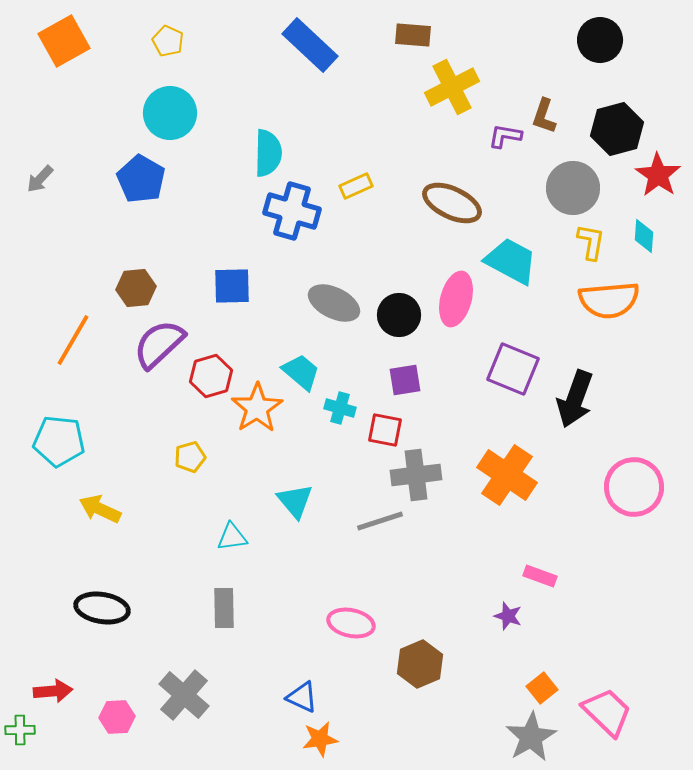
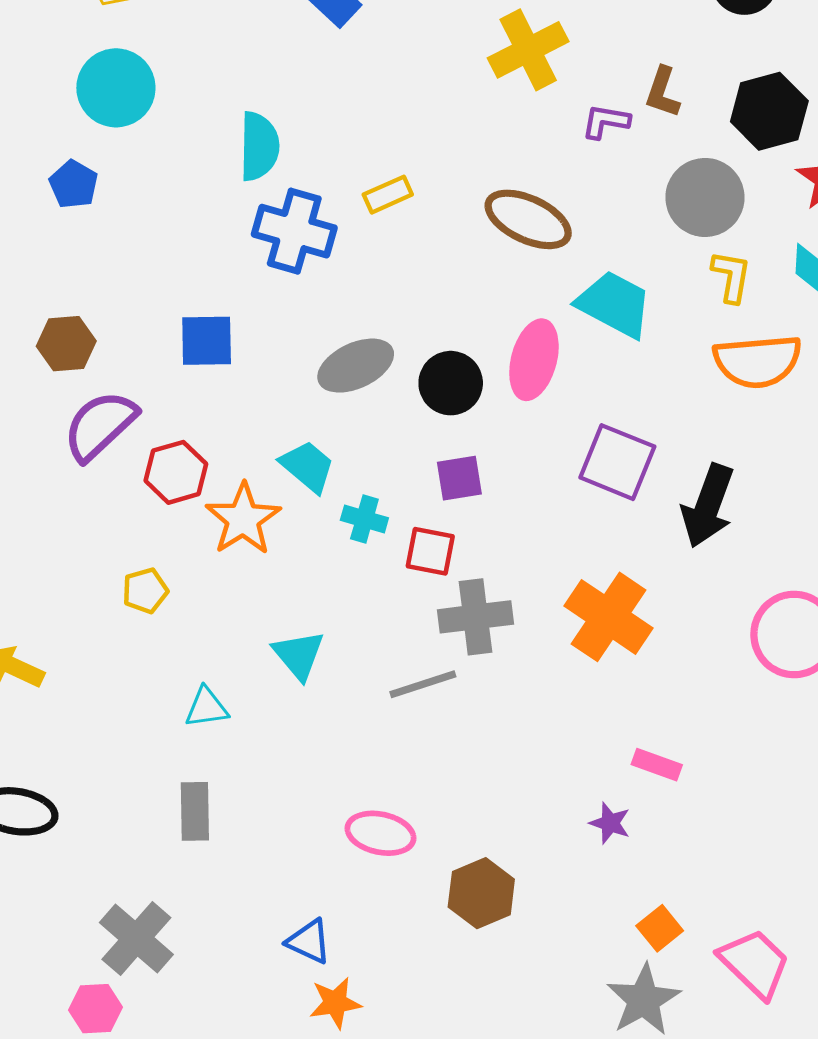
blue pentagon: (141, 179) -> (74, 184), size x0.7
gray ellipse: (334, 303) -> (356, 366), turned -51
pink hexagon: (117, 717) -> (95, 1009), moved

